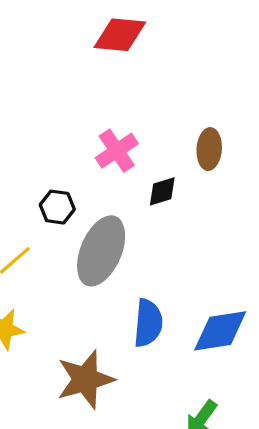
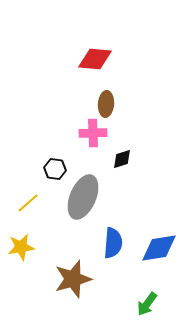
brown ellipse: (209, 149) -> (106, 104), moved
pink cross: (117, 151) -> (93, 133), turned 32

